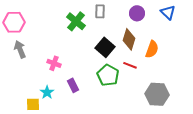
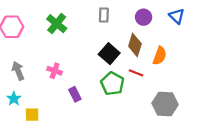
green cross: (76, 21) -> (57, 24), moved
gray arrow: (20, 49) -> (18, 71), moved
cyan star: (47, 92) -> (14, 99), moved

